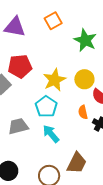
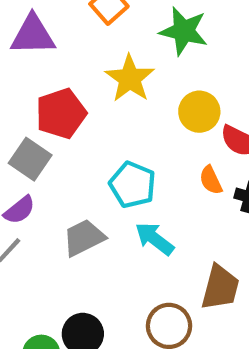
yellow star: (54, 80) -> (130, 78), moved

